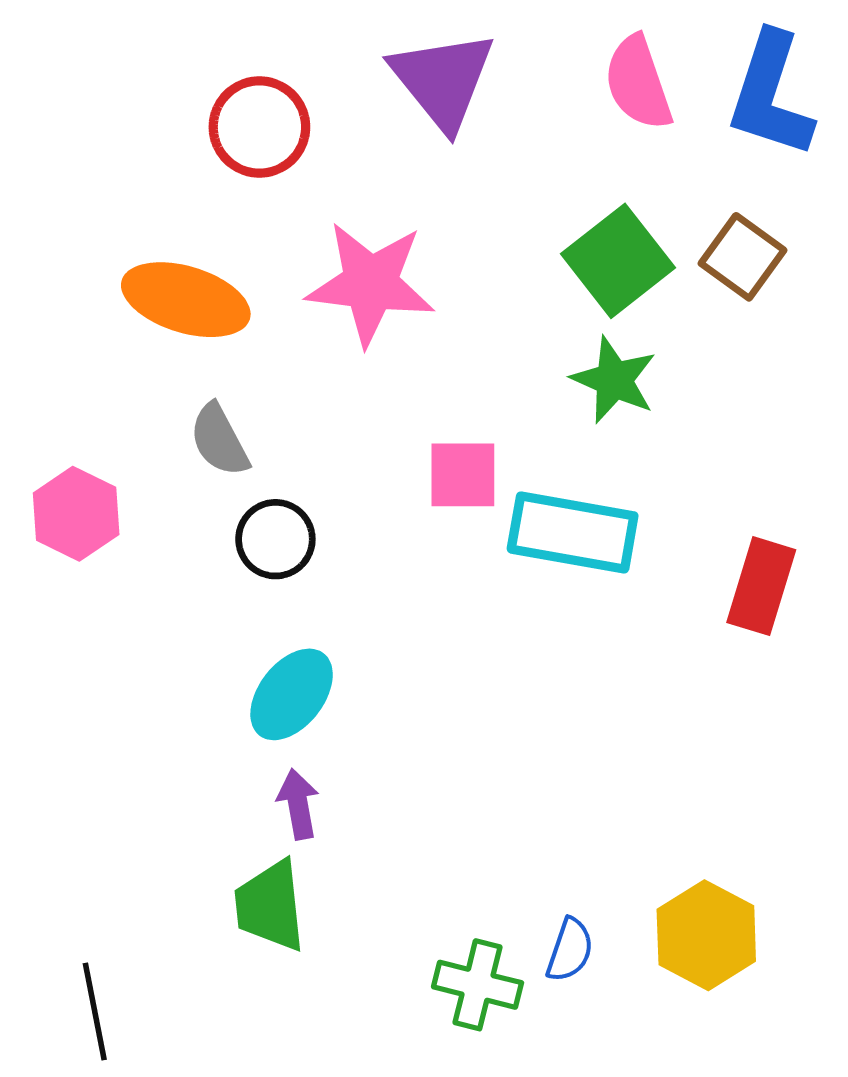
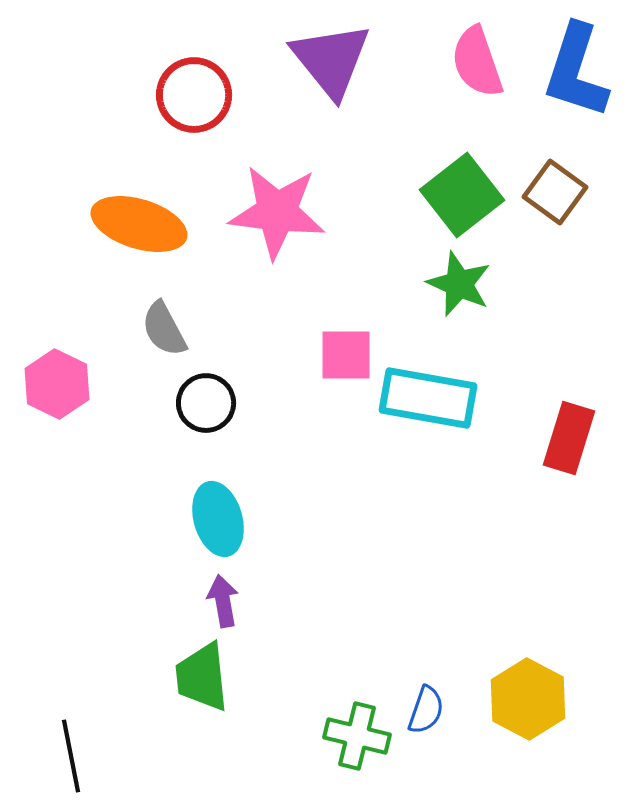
cyan ellipse: (292, 694) -> (218, 519), turned -54

